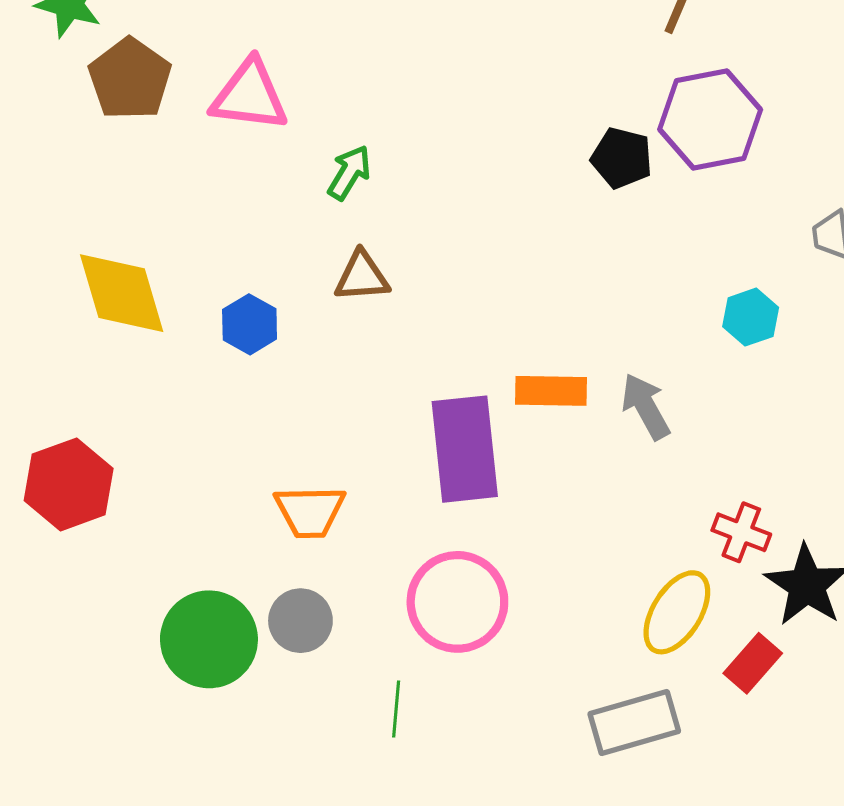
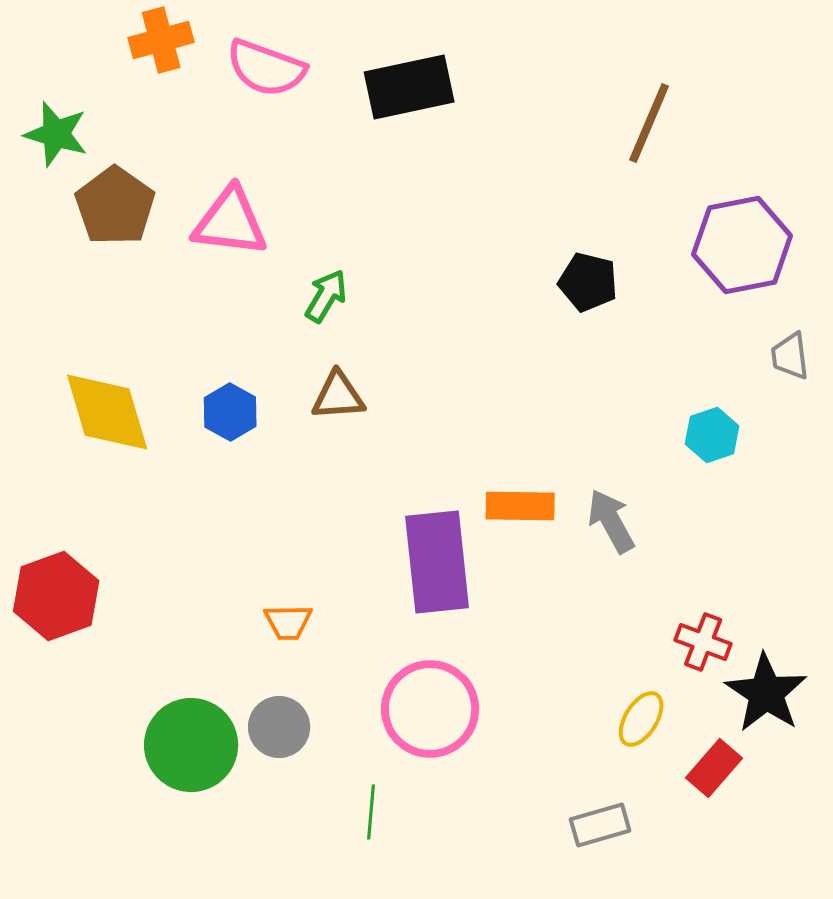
purple hexagon: (710, 119) -> (742, 245), moved
blue hexagon: (250, 324) -> (230, 412), moved
orange trapezoid: (310, 511) -> (288, 622), size x0.7
yellow ellipse: (677, 612) -> (641, 719), size x0.7
gray rectangle: (634, 723) -> (600, 825), size x0.7

